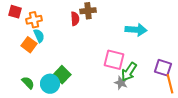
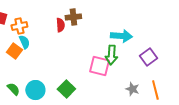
purple square: (163, 68) -> (148, 57), moved, turned 36
green arrow: (129, 72) -> (111, 55), moved, turned -30
green square: (62, 75) -> (66, 89), moved
gray star: (121, 83) -> (132, 89), moved

